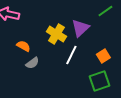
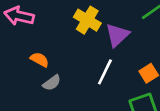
yellow cross: (56, 34) -> (87, 20), moved

